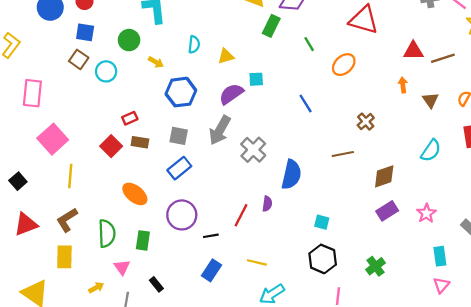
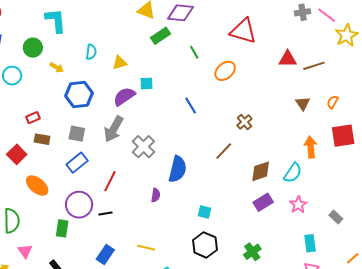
green rectangle: (271, 26) -> (160, 36), turned 30
orange arrow: (403, 85) -> (311, 147), moved, size x1.5
red square: (111, 146) -> (17, 154), moved
cyan semicircle: (431, 150) -> (293, 173), moved
brown line: (343, 154) -> (224, 151), turned -36
red line: (241, 215) -> (110, 181), moved
black line: (211, 236) -> (105, 213), moved
green rectangle: (143, 240) -> (62, 228), moved

